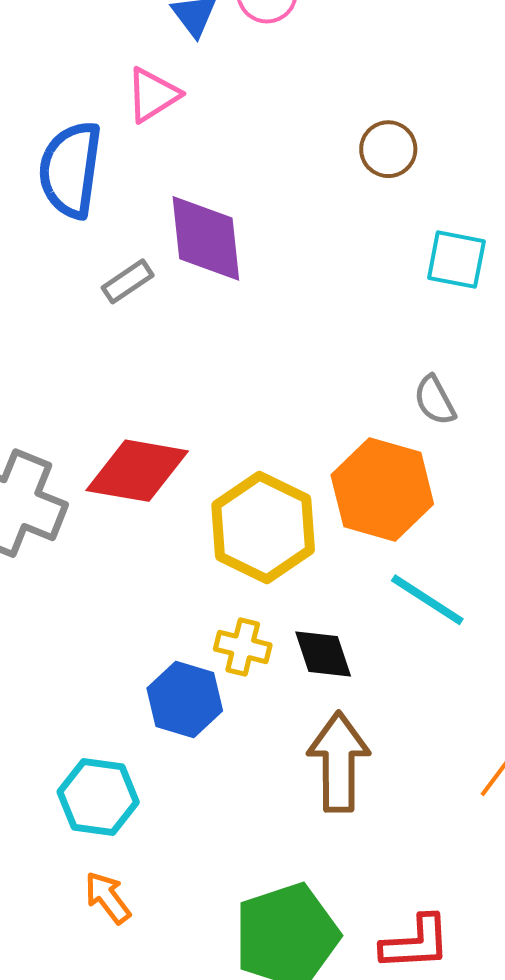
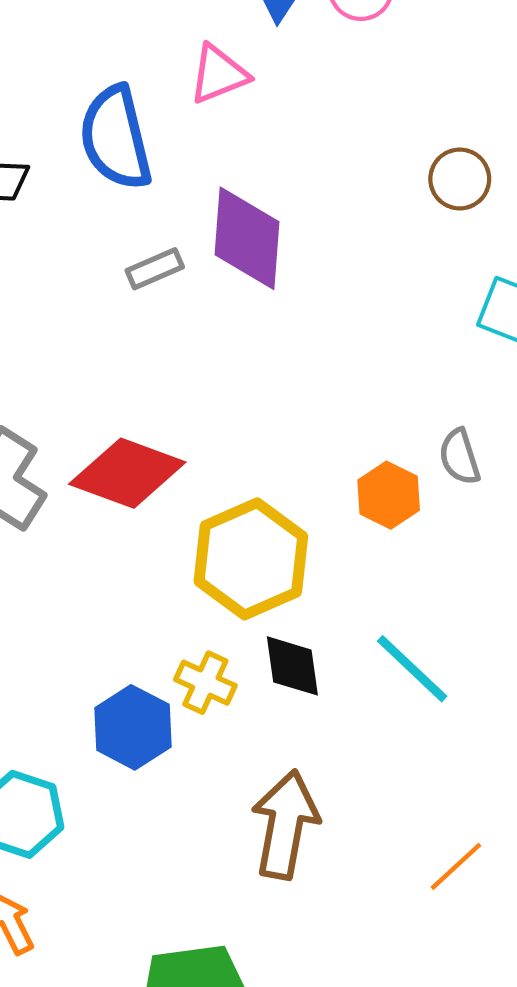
blue semicircle: (70, 170) -> (116, 138), turned -32
orange hexagon: (382, 490) -> (389, 495), moved, size x0.6
black diamond: (323, 654) -> (292, 666), moved

